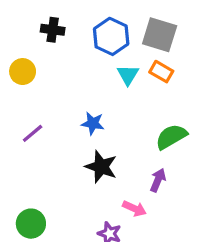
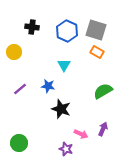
cyan triangle: (128, 75) -> (64, 65), moved
blue star: (93, 123) -> (48, 86), moved
purple arrow: (158, 180) -> (103, 129), moved

